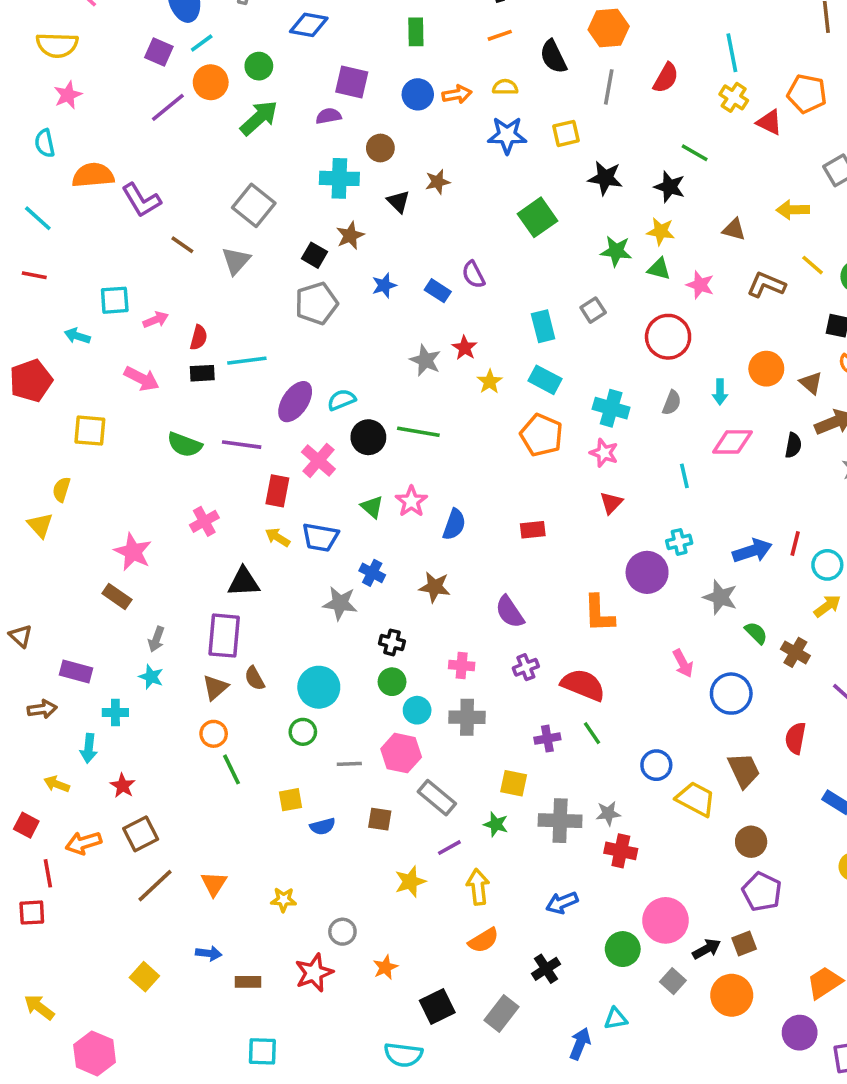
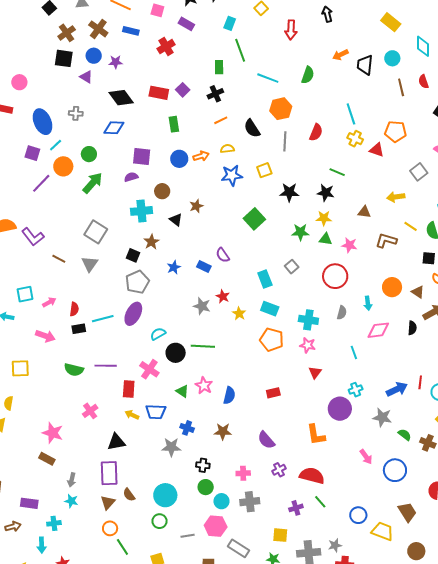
purple ellipse: (295, 402) -> (133, 314), moved

